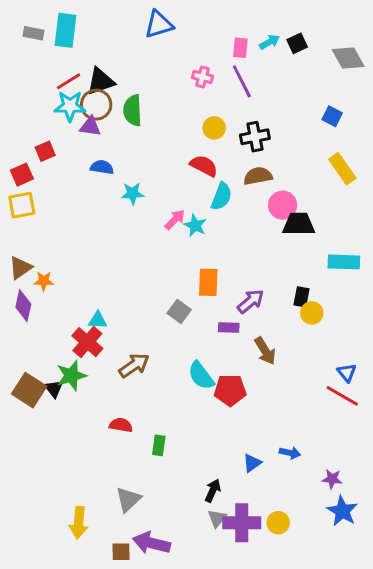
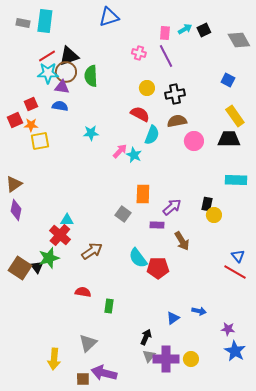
blue semicircle: (102, 167) -> (60, 106), moved
yellow square: (22, 205) -> (40, 141), moved
black trapezoid: (299, 224) -> (229, 139), moved
orange star: (44, 281) -> (31, 125), moved

